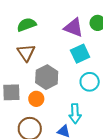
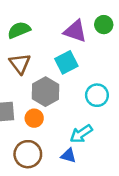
cyan square: (80, 54) -> (66, 62), moved
cyan arrow: (75, 114) -> (81, 134), turned 60

